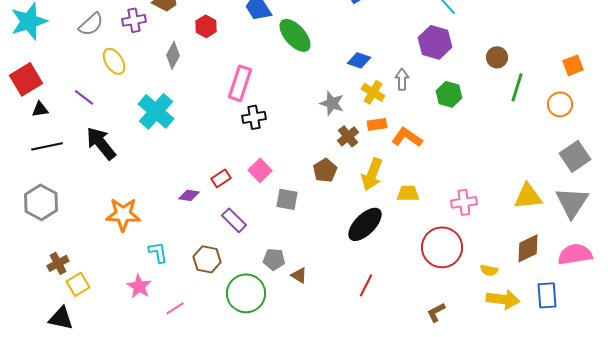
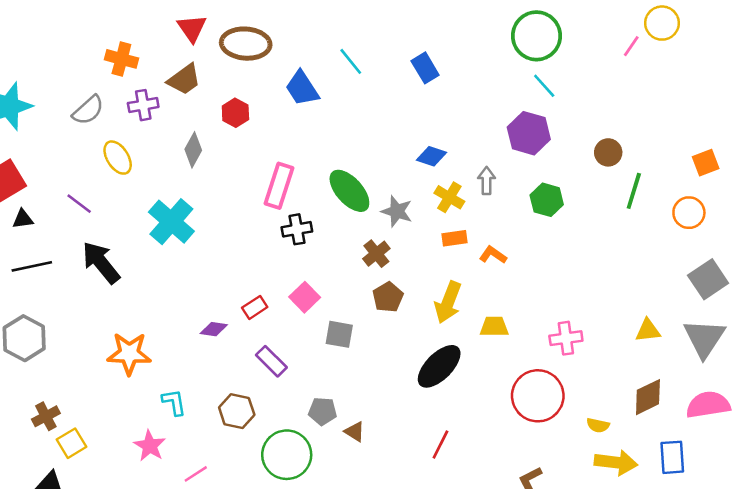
green ellipse: (295, 35) -> (349, 191), moved
brown cross: (348, 136) -> (376, 254), moved
orange L-shape: (407, 137) -> (493, 255), size x0.7
yellow triangle: (528, 196) -> (648, 330), size x0.7

